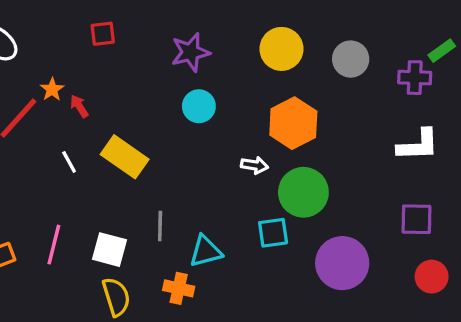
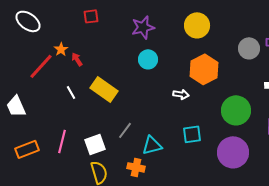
gray circle: (351, 59) -> (249, 48), moved
green circle: (303, 192) -> (236, 110), moved
gray line: (160, 226) -> (125, 130), turned 36
white square: (109, 250) -> (95, 144), turned -35

